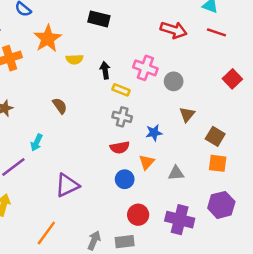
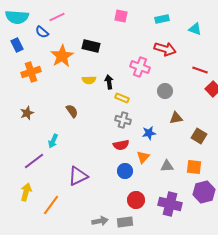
black rectangle: (99, 19) -> (91, 46), moved
red line: (216, 32) -> (200, 70), moved
yellow semicircle: (74, 59) -> (89, 80), moved
pink cross: (145, 68) -> (140, 67), moved
brown triangle: (187, 114) -> (176, 118), turned 40
orange square: (218, 163) -> (194, 167), moved
orange line: (46, 233) -> (51, 205), moved
gray arrow: (94, 240) -> (100, 221), turned 56

